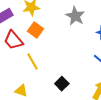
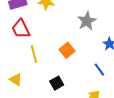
orange square: (35, 30) -> (67, 50), moved

